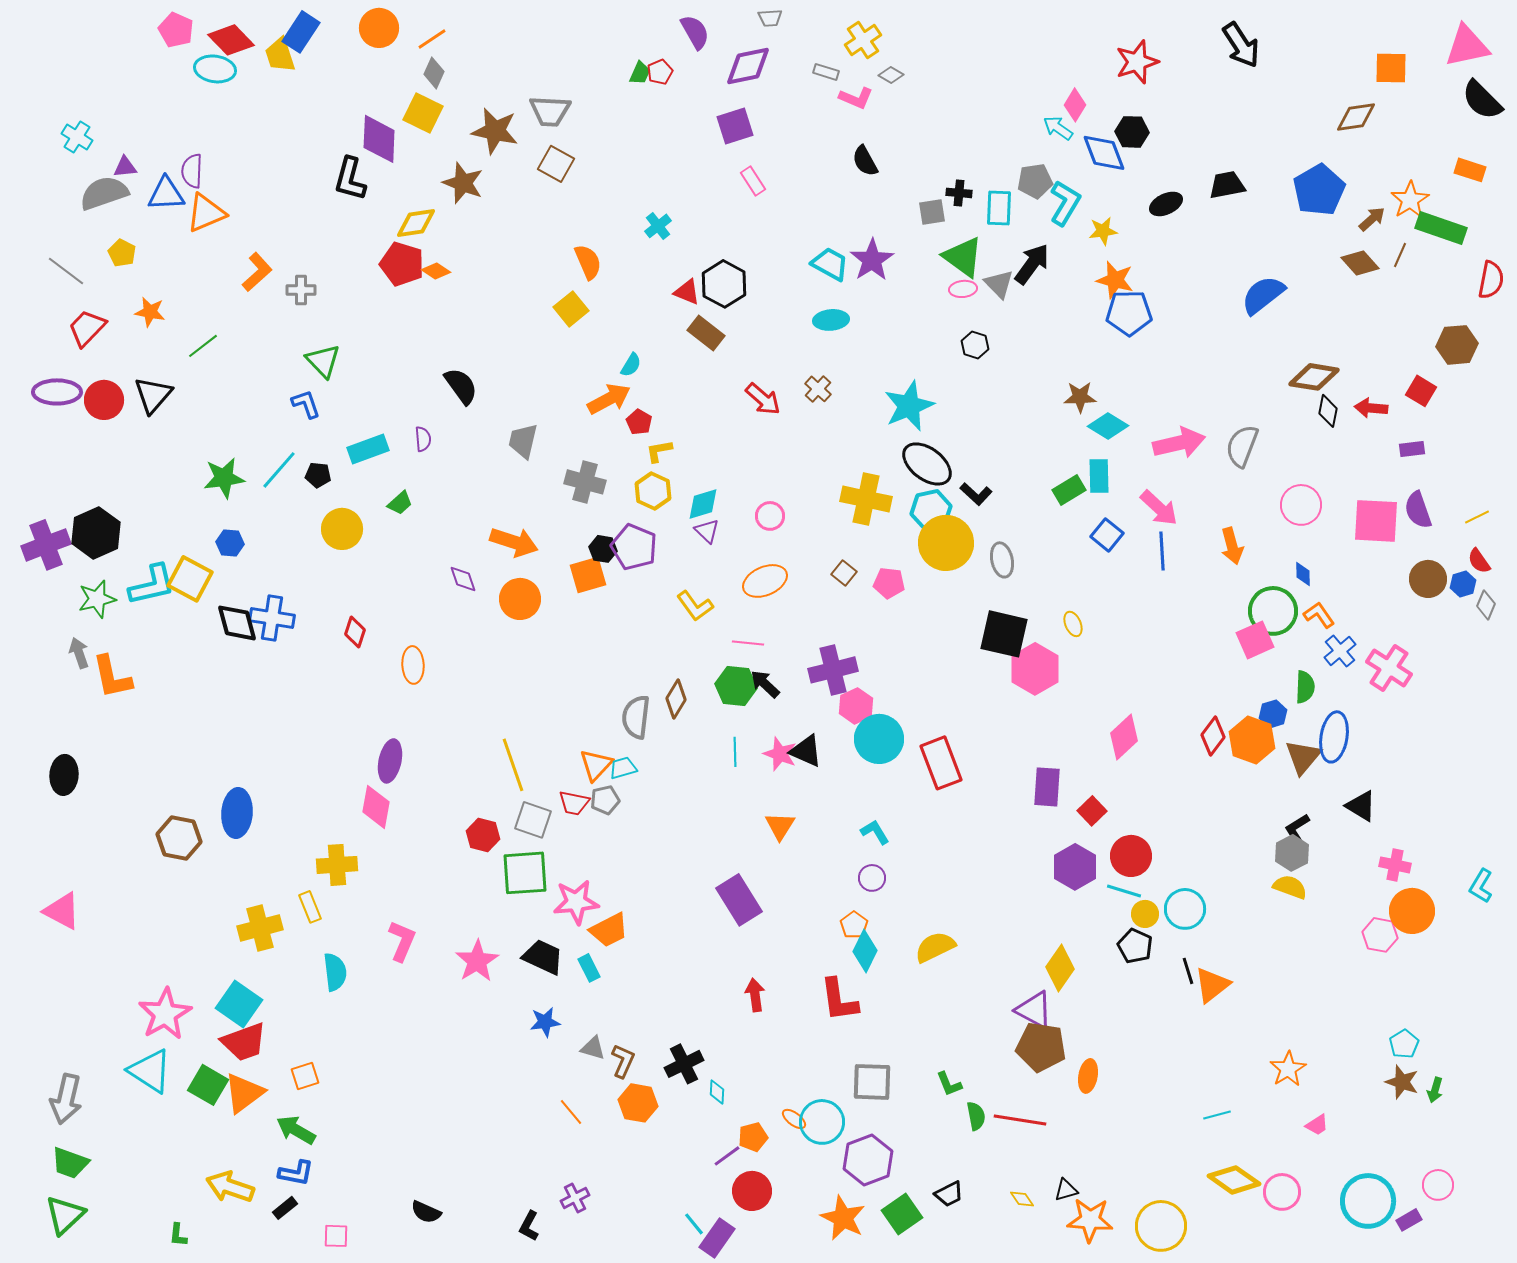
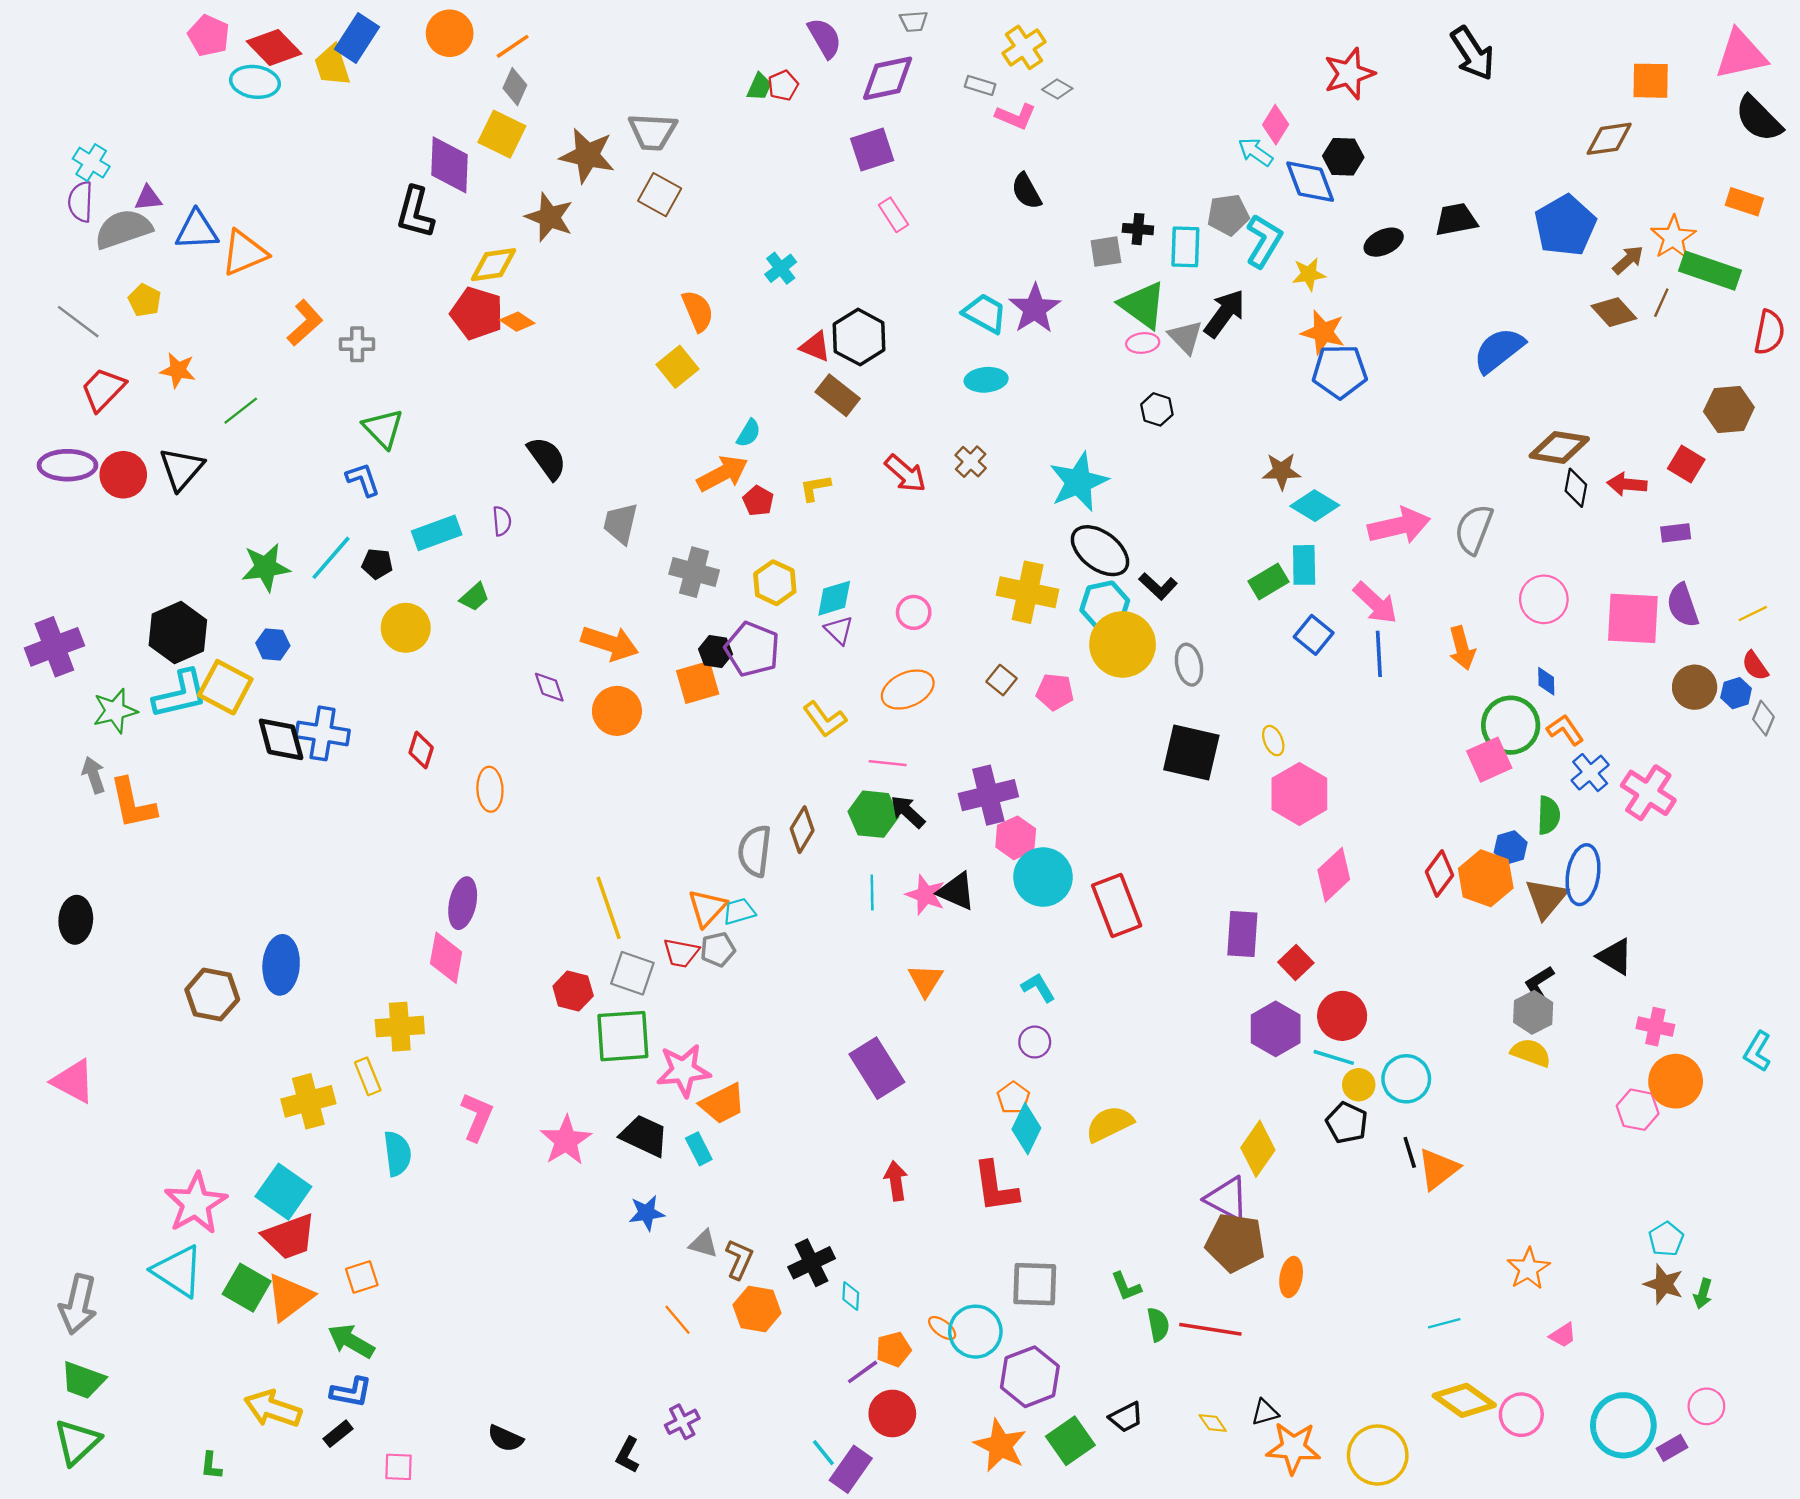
purple semicircle: (192, 171) -> (81, 202), moved
yellow L-shape: (659, 451) -> (815, 488), moved
black hexagon: (96, 533) -> (178, 633), moved
pink hexagon: (1035, 669) -> (1299, 794), moved

